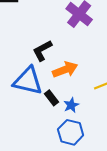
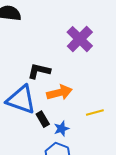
black L-shape: (42, 50) -> (39, 71), turned 35

